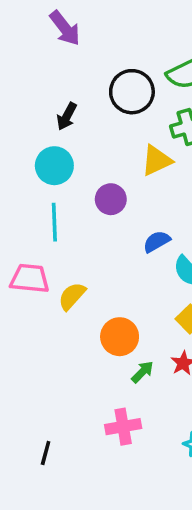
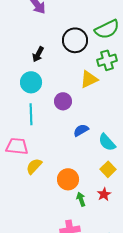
blue semicircle: (157, 241) -> (81, 130), moved
yellow semicircle: (72, 296) -> (34, 166), moved
green arrow: (143, 372) -> (81, 199), turned -64

